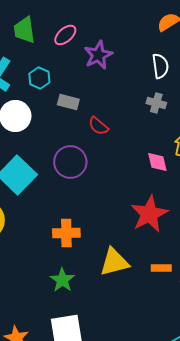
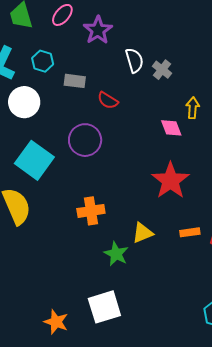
white semicircle: (160, 66) -> (134, 60), moved
gray cross: (156, 103) -> (162, 70), turned 30
yellow triangle: (114, 262) -> (143, 233), size x0.7
green star: (62, 280) -> (116, 254), moved

